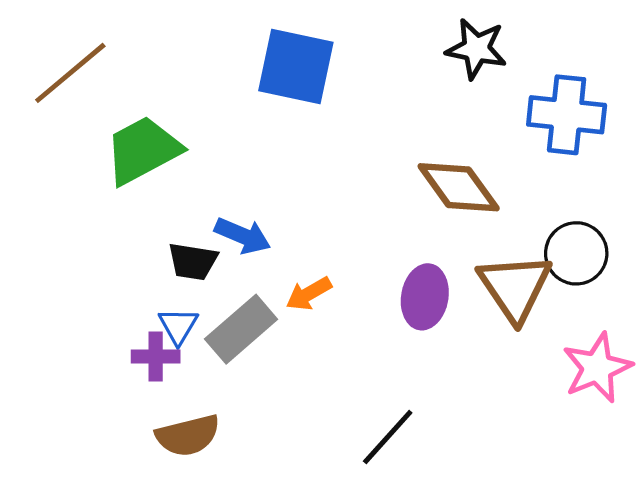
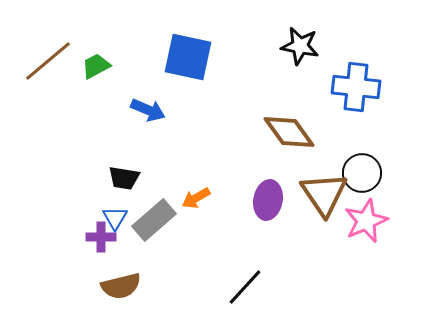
green trapezoid: (143, 150) -> (96, 66), moved, size x0.6
blue arrow: (243, 236) -> (148, 110), moved
pink star: (597, 368) -> (366, 221), moved

